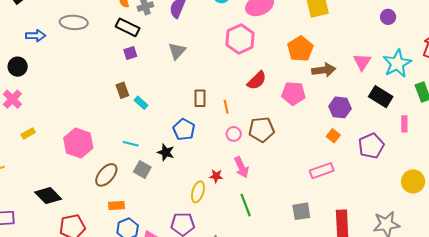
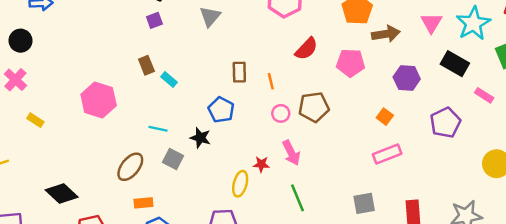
pink rectangle: (404, 124) -> (484, 95), turned -56
yellow rectangle: (28, 133) -> (35, 120), turned 64
orange square: (333, 136) -> (385, 117), moved
pink hexagon: (78, 143) -> (99, 100), moved

